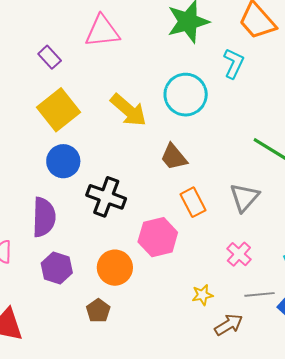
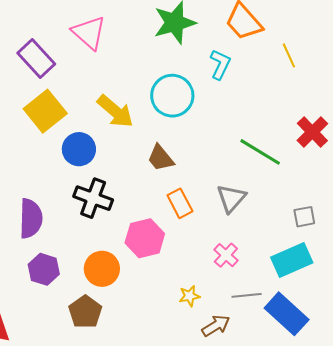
pink triangle: (102, 31) -> (89, 33), turned 48
purple rectangle: (50, 57) -> (36, 59), size x1.6
blue circle: (63, 161) -> (79, 149), moved
brown pentagon: (98, 311) -> (85, 312), size x1.4

